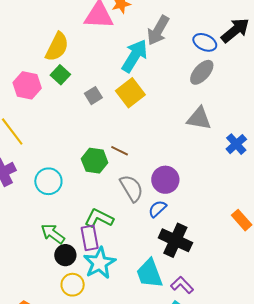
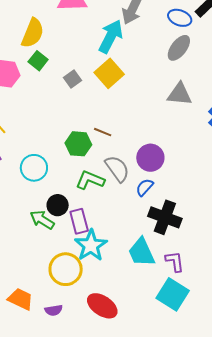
green L-shape: (99, 218) -> (90, 180), moved
black circle: (65, 255) -> (58, 205), moved
yellow circle: (73, 285) -> (66, 269), size x1.4
purple L-shape: (182, 285) -> (175, 261), turned 40

